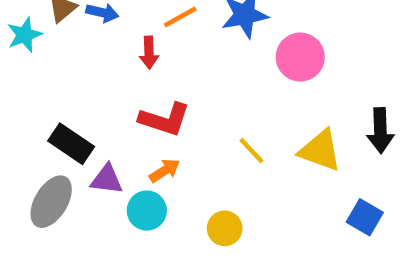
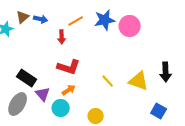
pink circle: (300, 57) -> (130, 26), moved
purple triangle: (107, 179) -> (43, 94), turned 42

